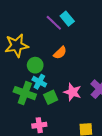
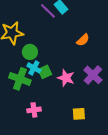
orange semicircle: (60, 53) -> (83, 40), moved
green square: (51, 97) -> (45, 72), moved

